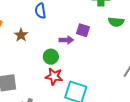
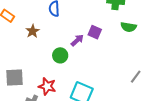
purple arrow: (66, 40) -> (77, 40), turned -48
red star: (54, 76) -> (47, 86), moved

